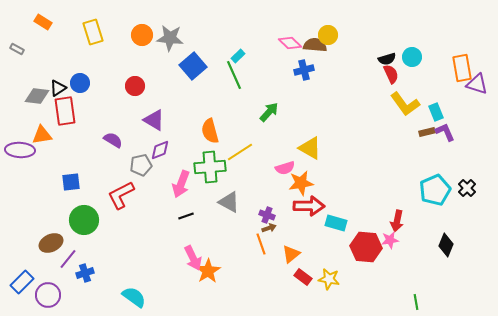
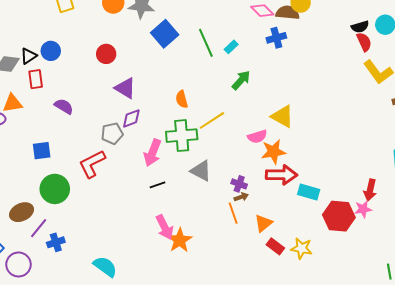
cyan rectangle: (238, 56) -> (231, 47), moved
red rectangle: (65, 111) -> (36, 79), size x0.7
orange semicircle: (210, 131) -> (182, 99), size x0.7
purple semicircle: (113, 140) -> (64, 106), moved

